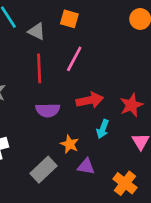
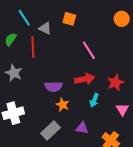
pink line: (74, 59) -> (89, 50), moved, turned -60
red line: (39, 68) -> (33, 47), moved
orange star: (70, 144) -> (63, 105), moved

